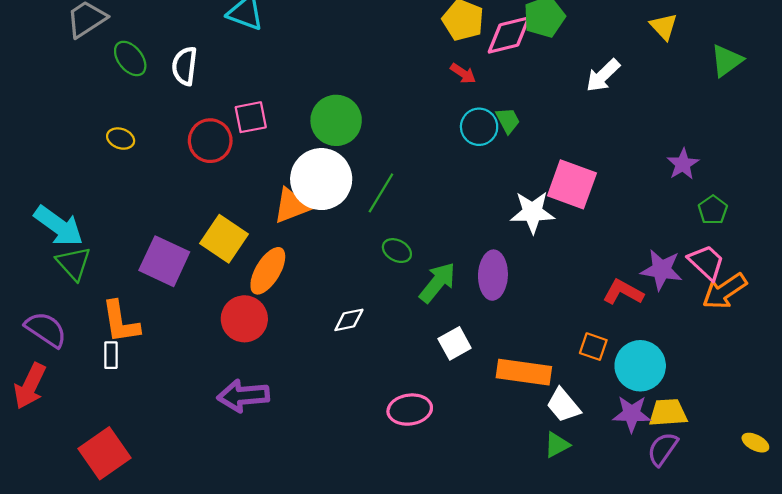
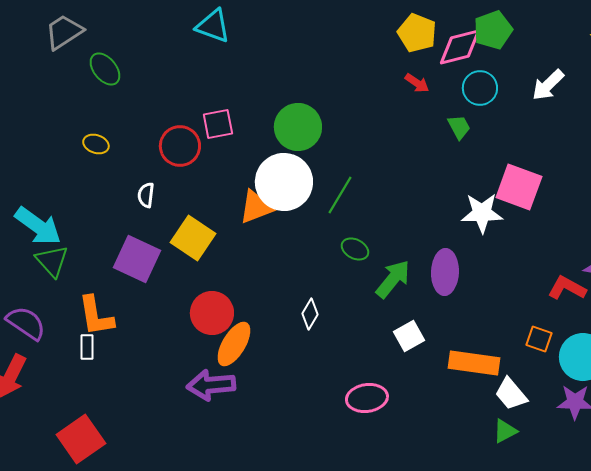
white semicircle: (185, 66) -> (146, 195), moved, size x0.7
cyan circle: (479, 127) -> (480, 88), moved
orange ellipse: (268, 271) -> (234, 344), moved
white diamond: (349, 320) -> (310, 314), turned -48

